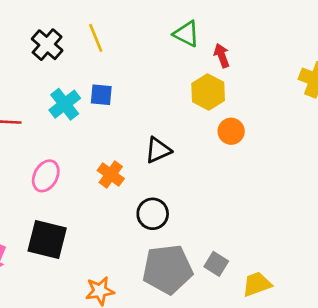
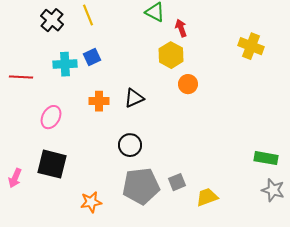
blue square: (101, 95) -> (92, 57), turned -30
cyan cross: (65, 104) -> (65, 64), turned 35
orange cross: (111, 175) -> (99, 101), moved, turned -36
gray square: (216, 264) -> (177, 182), turned 36

